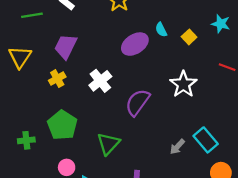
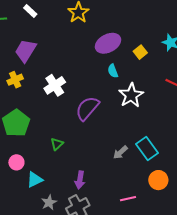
cyan semicircle: (161, 30) -> (113, 71), moved
purple ellipse: (135, 44) -> (108, 43), moved
green triangle: (108, 144) -> (57, 144), size x0.6

